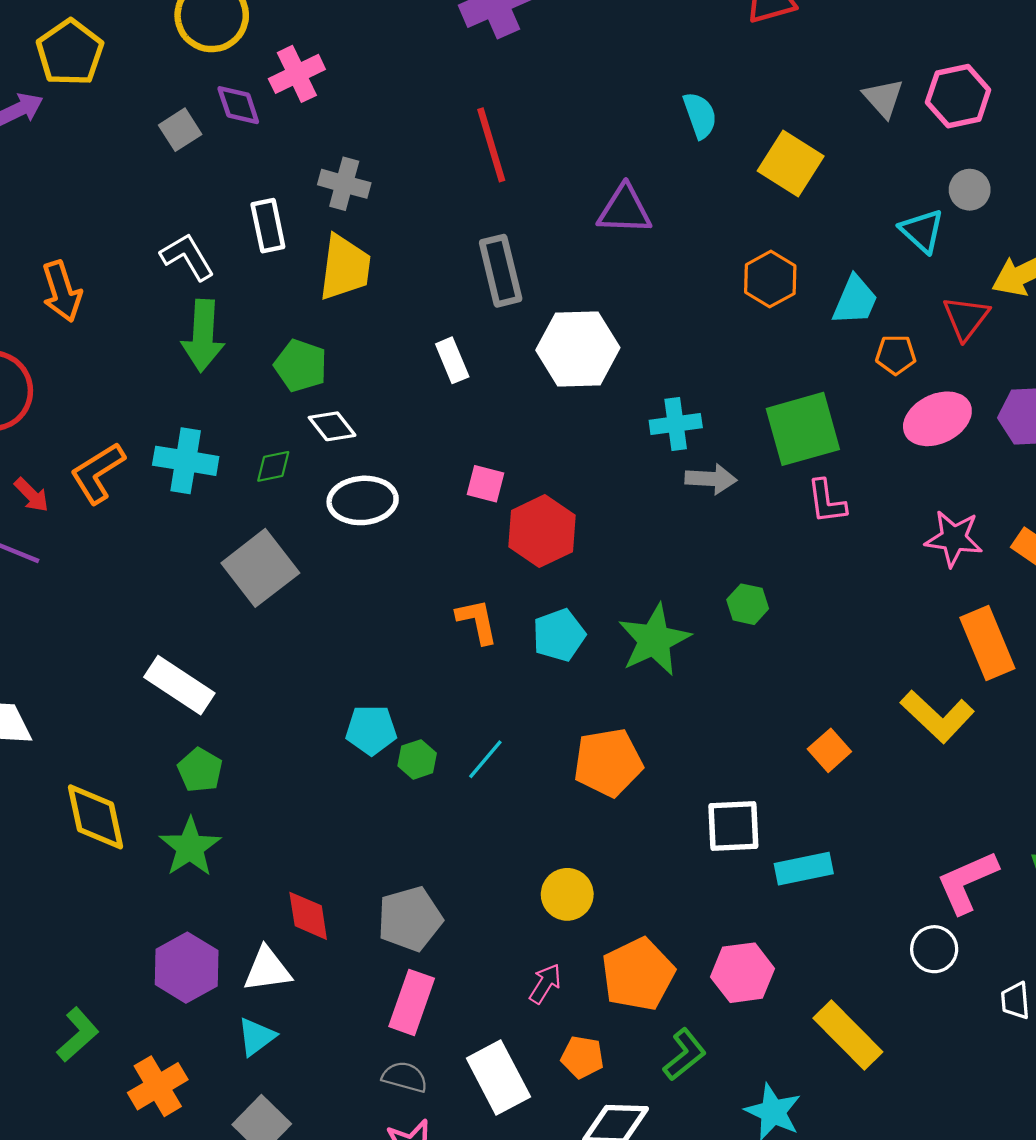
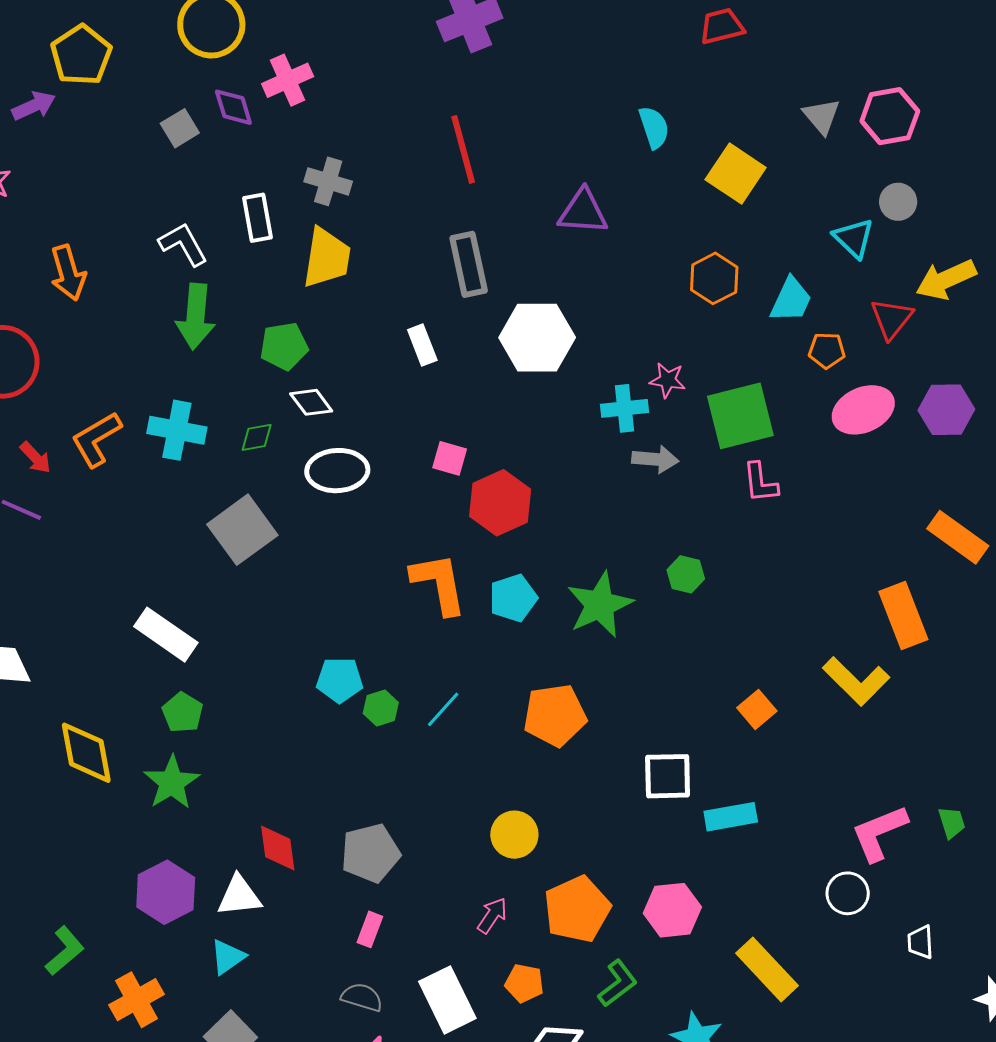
green pentagon: (301, 366) -> (284, 346), turned -30
pink star: (954, 538) -> (668, 380), moved, size x0.7
orange L-shape: (477, 621) -> (439, 583), size x1.5
pink rectangle: (412, 1002) -> (370, 929), size x0.6

